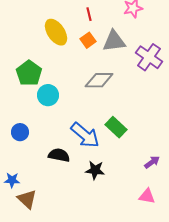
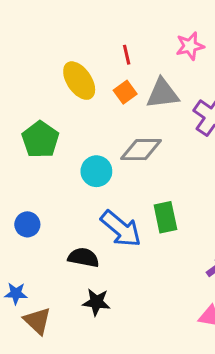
cyan circle: (48, 95) -> (96, 171), moved
green rectangle: (116, 127) -> (165, 217), turned 35
black star: (95, 170) -> (96, 302), moved

